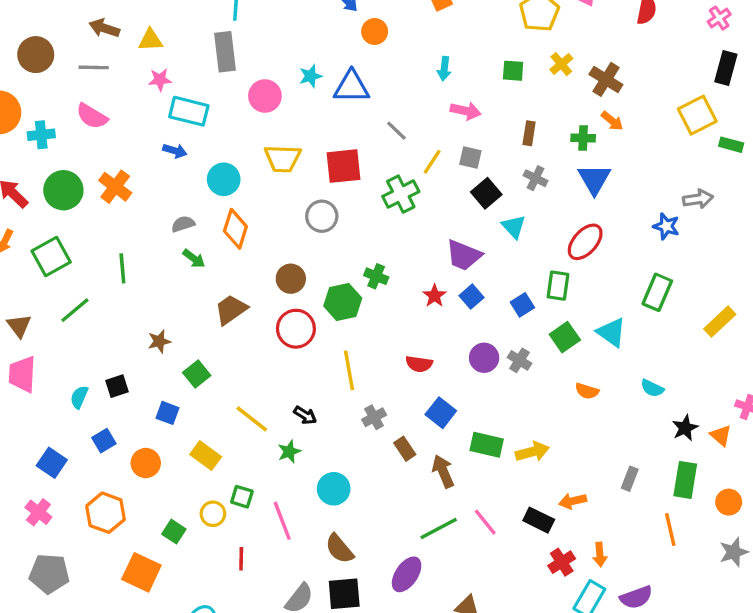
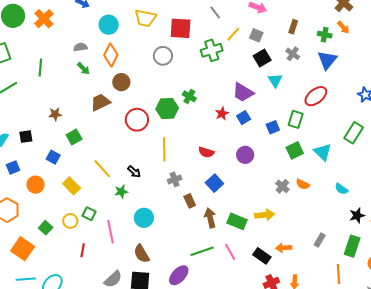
brown circle: (291, 279) -> (121, 82), moved
gray cross: (519, 360) -> (282, 186), moved
green rectangle: (487, 445) -> (237, 221), moved

